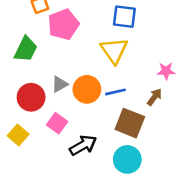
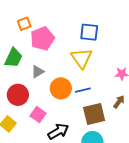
gray triangle: (60, 84) -> (38, 72), moved
brown arrow: (154, 97) -> (119, 102), moved
brown square: (130, 123) -> (94, 114), turned -35

